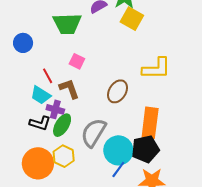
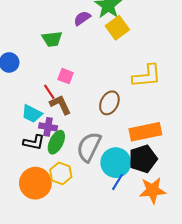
yellow square: (132, 19) -> (117, 28), turned 30
green trapezoid: (67, 24) -> (52, 39), size x0.7
red line: (48, 76) -> (49, 92), moved
orange rectangle: (150, 123) -> (145, 132), turned 76

